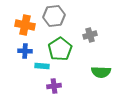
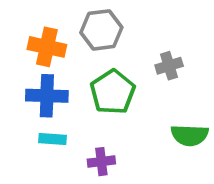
blue cross: (25, 51) -> (47, 96), size x1.5
cyan rectangle: (42, 66) -> (53, 139), moved

